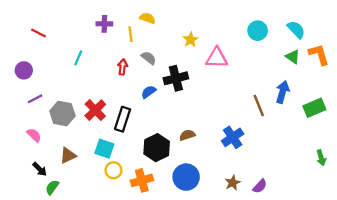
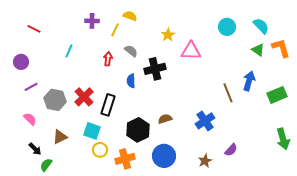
yellow line: (130, 34) -> (115, 30), turned 32
blue semicircle: (149, 92) -> (131, 81), turned -56
green arrow: (321, 158) -> (283, 139), size x1.5
purple semicircle: (260, 186) -> (231, 150), moved

